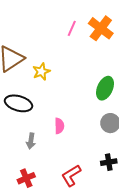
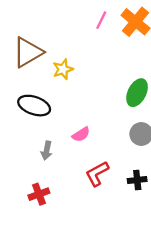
pink semicircle: (59, 126) -> (81, 134), turned 56
red L-shape: (71, 176) -> (97, 174), moved

